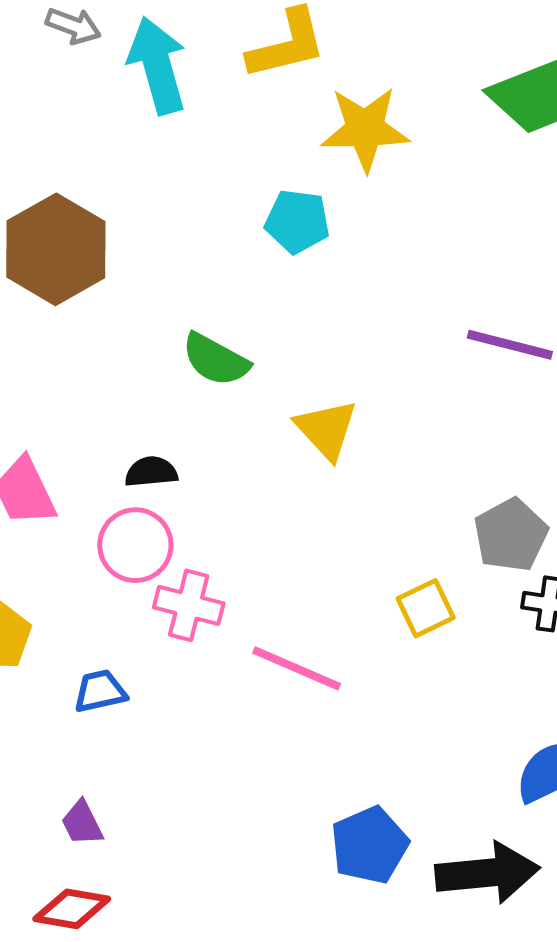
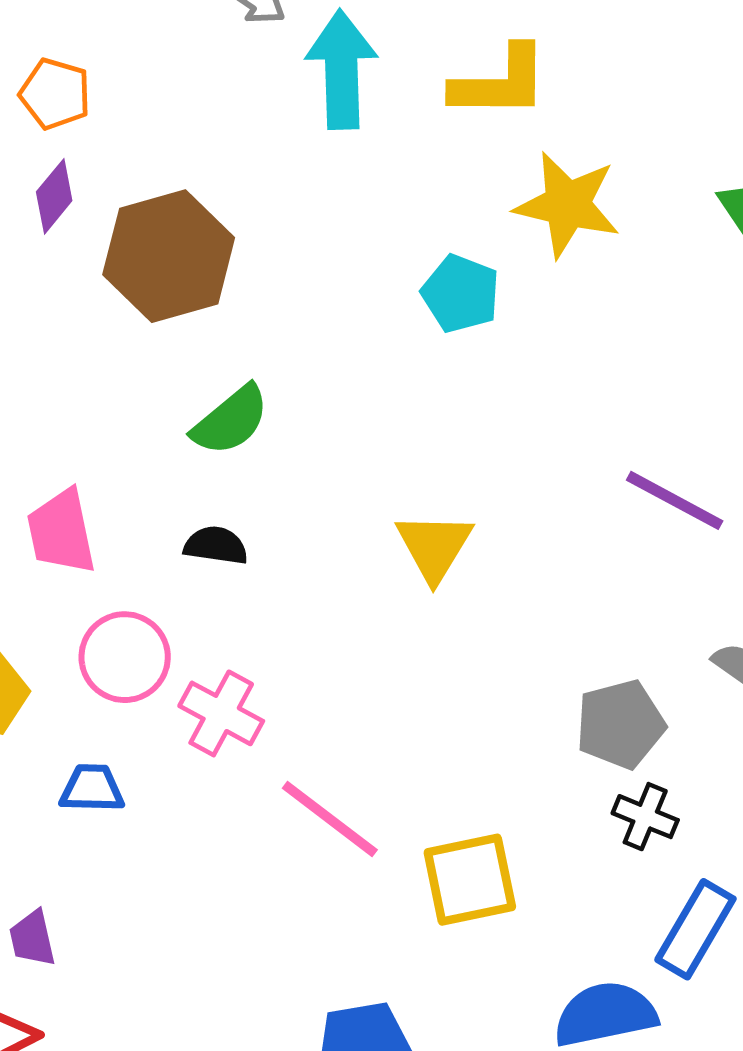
green semicircle: (216, 360) -> (231, 420), moved, turned -82
pink circle: (135, 545) -> (125, 657), moved
yellow square: (426, 608) -> (470, 880), moved, size x1.4

